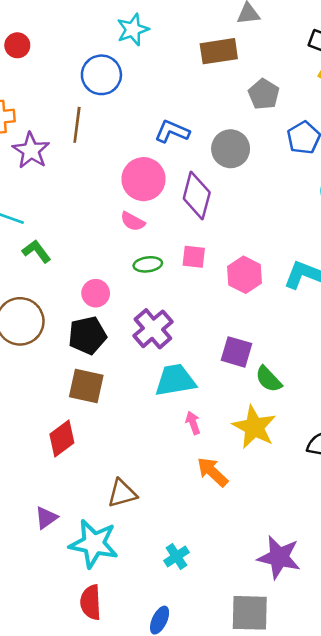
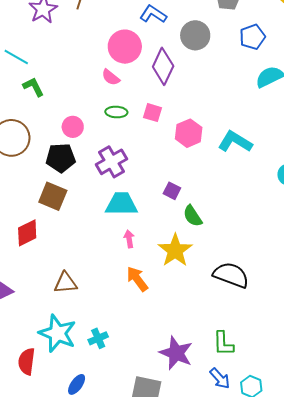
purple square: (237, 352) -> (172, 191), size x0.7
cyan star: (94, 544) -> (57, 333), moved

